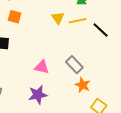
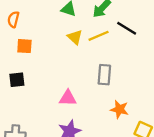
black line: (101, 30) -> (127, 28), moved
gray rectangle: (74, 65) -> (104, 75), moved, turned 60

